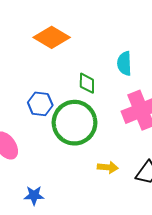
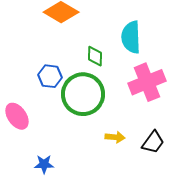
cyan semicircle: (124, 63) -> (131, 37), size x1.4

